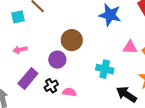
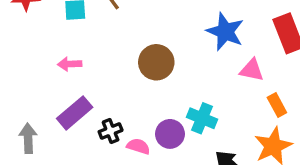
pink triangle: (130, 47) -> (252, 70), moved
purple circle: (57, 60) -> (170, 134), moved

